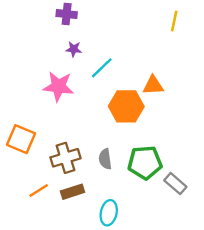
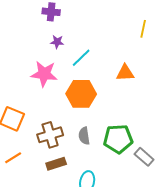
yellow line: (174, 21) -> (143, 29), moved
orange hexagon: (126, 106) -> (81, 94), moved
orange line: (39, 191) -> (13, 158), moved

